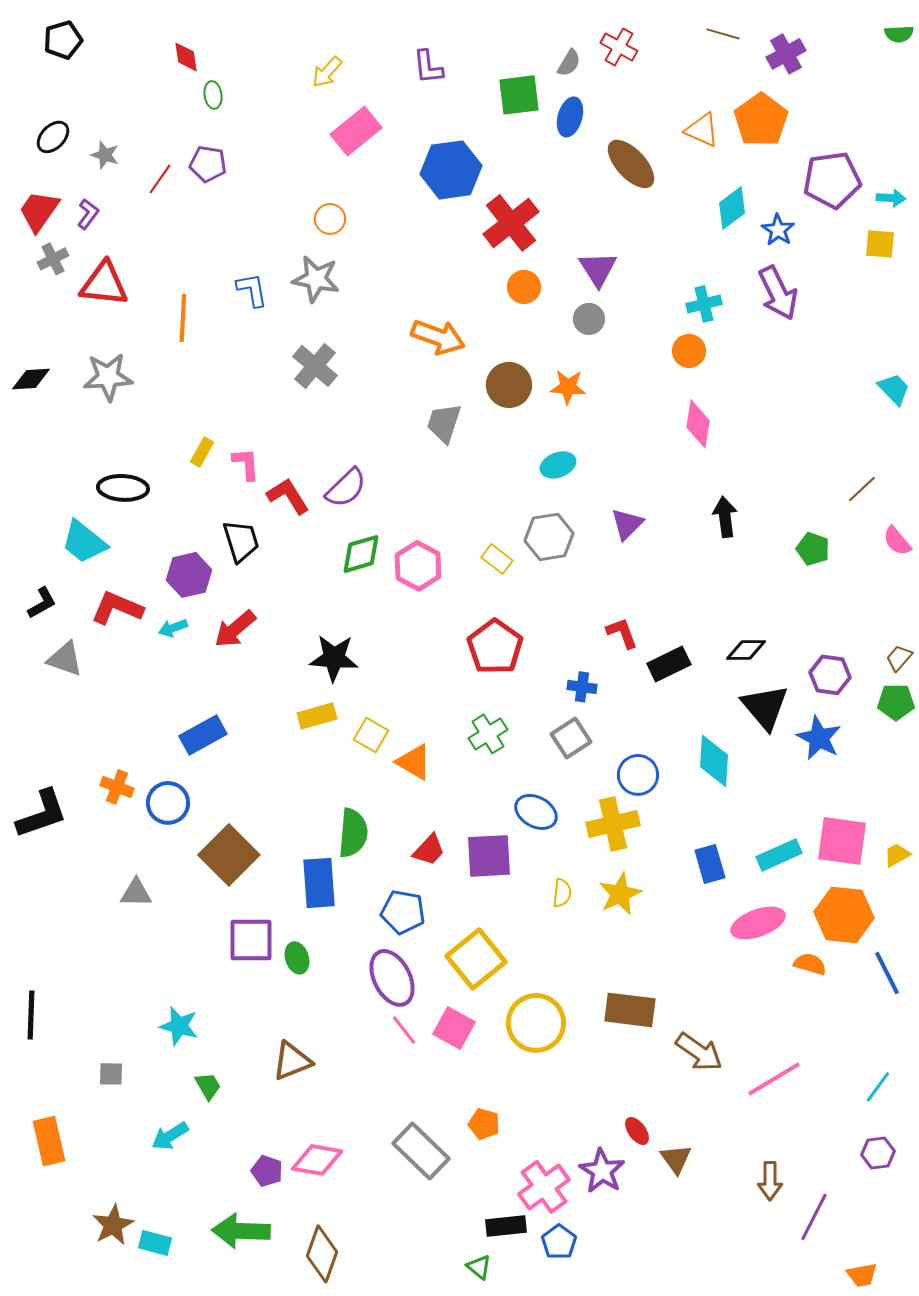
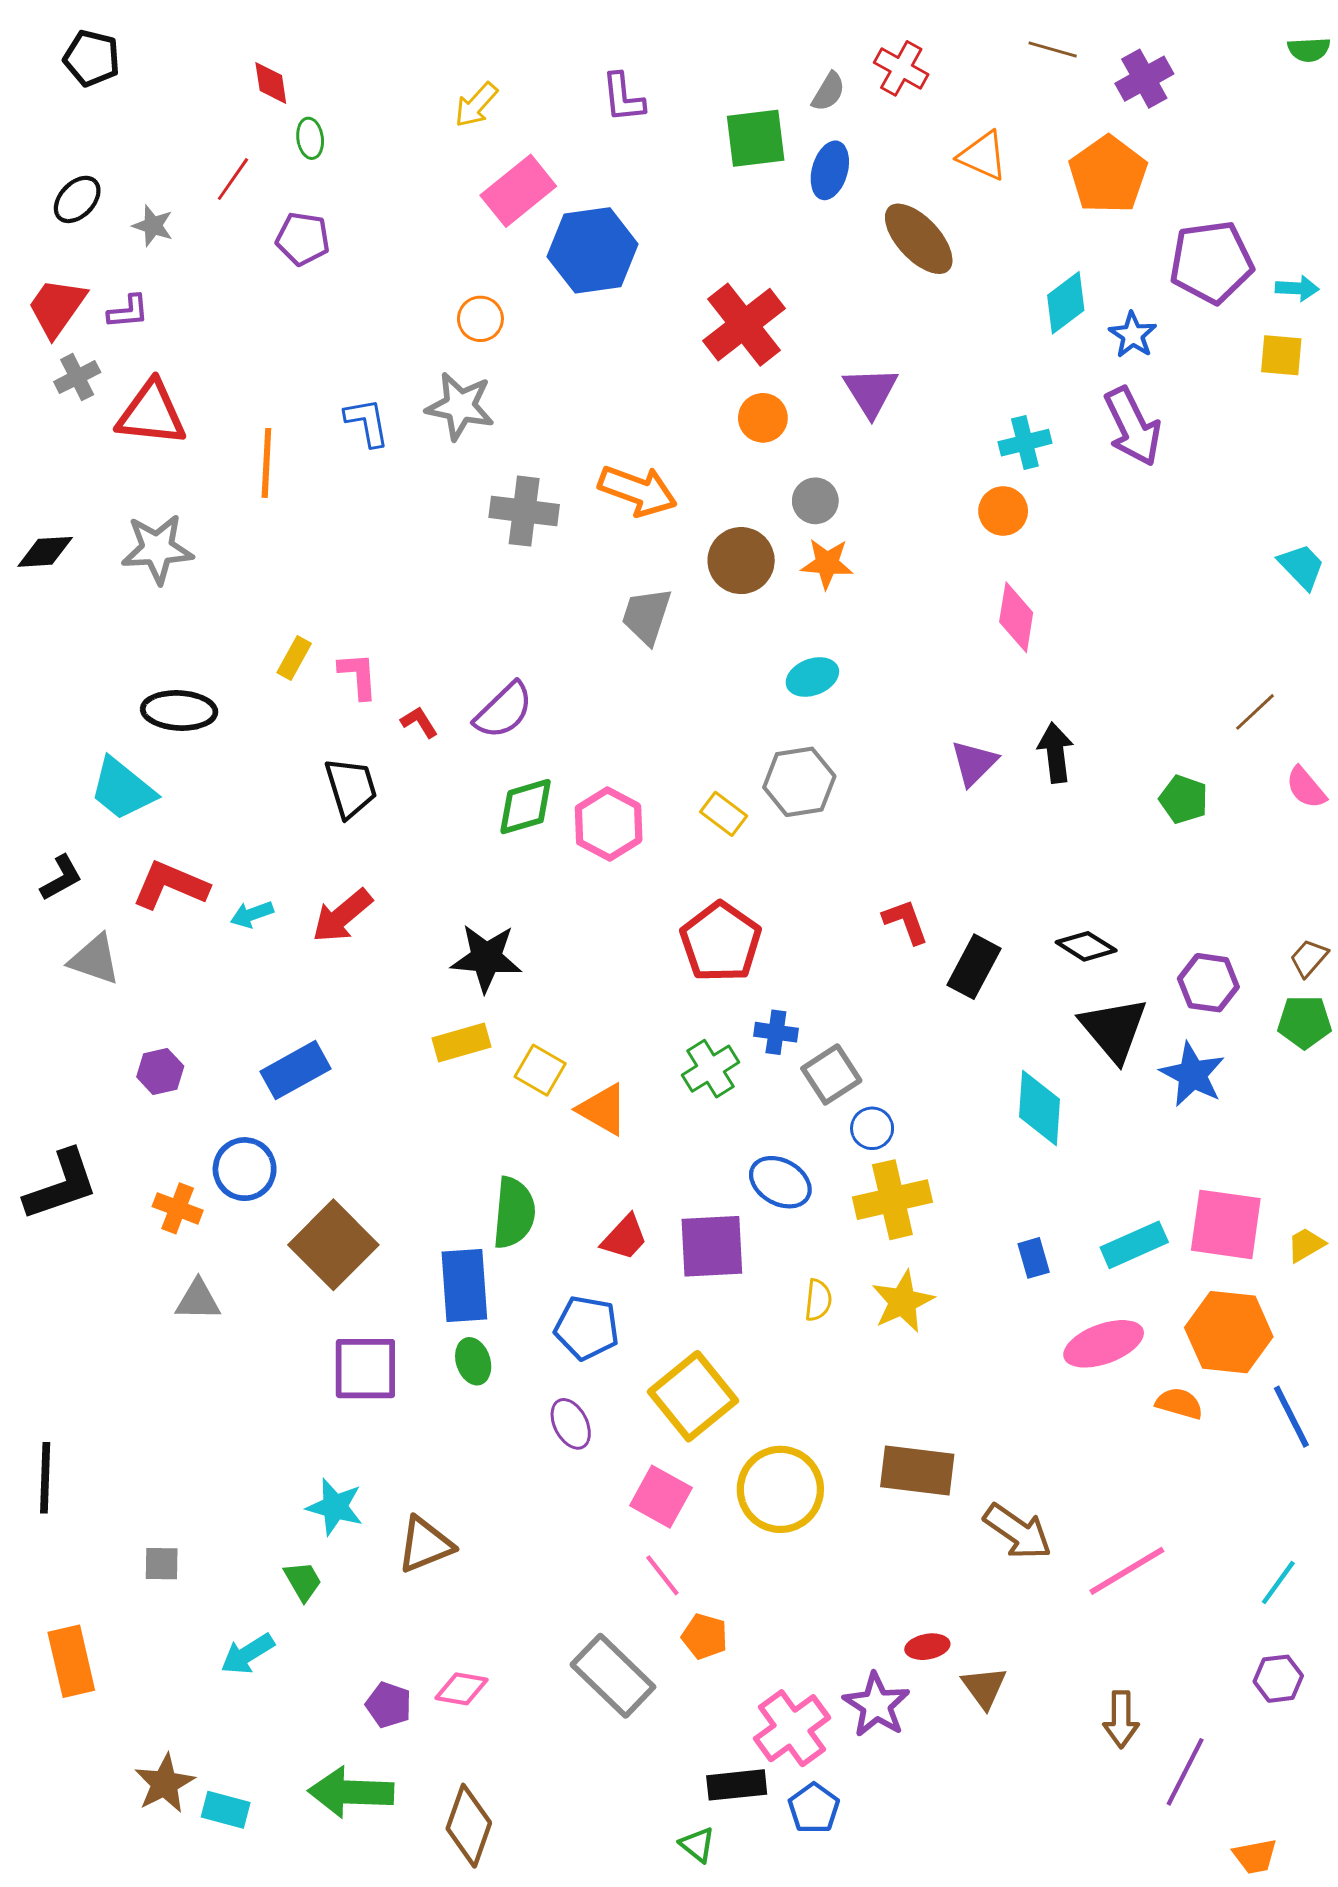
black pentagon: (63, 40) -> (92, 58), turned 30
orange triangle: (702, 130) -> (983, 156), moved
blue hexagon: (451, 170) -> (593, 250), moved
red line: (160, 179) -> (233, 179), moved
purple L-shape: (88, 214) -> (128, 312), turned 48
gray circle: (589, 319) -> (815, 501), moved
gray cross: (315, 366) -> (524, 511), moved, turned -33
red L-shape: (288, 496) -> (419, 722), size x0.6
purple triangle: (627, 524) -> (974, 763), moved
purple hexagon: (189, 575) -> (160, 1072), moved, size x0.7
black diamond: (746, 650) -> (1086, 946), turned 33
black rectangle: (669, 664) -> (974, 967), turned -36
blue cross: (582, 687) -> (776, 1032), moved
blue circle: (638, 775) -> (872, 1128), moved, size x0.7
orange cross: (117, 787) -> (178, 1208), moved
blue rectangle: (710, 864) -> (1034, 1258), size x0.7
green ellipse: (297, 958) -> (473, 1361), moved
purple ellipse: (392, 978) -> (571, 1424), size x0.6
cyan star: (179, 1026) -> (335, 1507), moved
pink line: (404, 1030) -> (662, 1575), moved
red ellipse: (637, 1131) -> (927, 1647), turned -64
pink diamond: (317, 1160) -> (462, 1689), size x0.7

